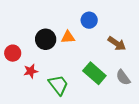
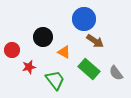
blue circle: (89, 20) -> (84, 19), size x1.5
orange triangle: (68, 37) -> (64, 52), moved, turned 32
brown arrow: (117, 44) -> (95, 41), moved

